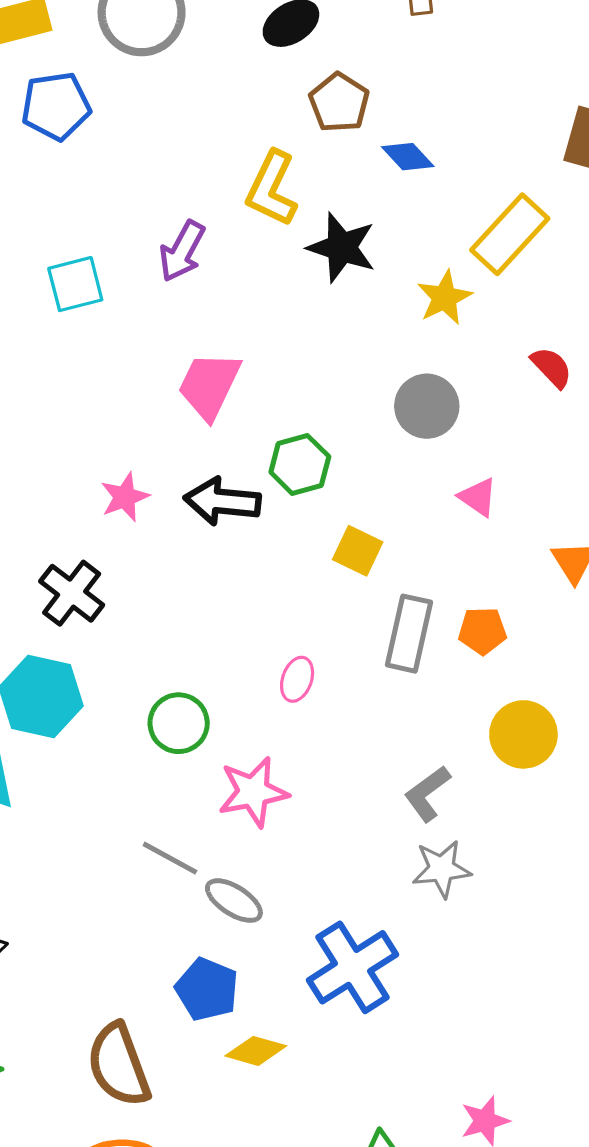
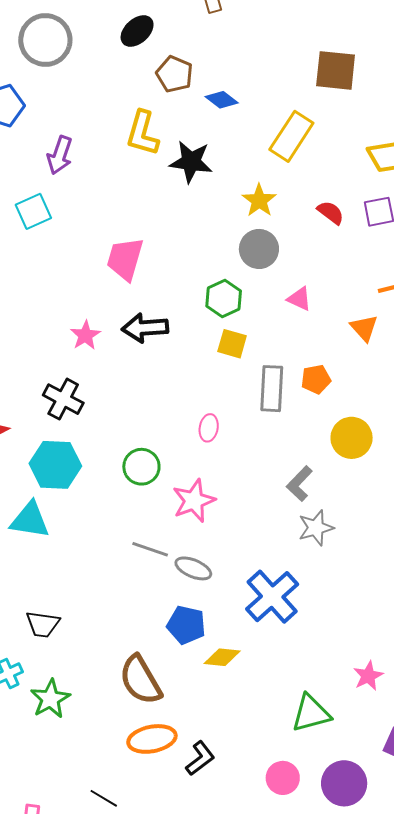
purple arrow: (182, 251) -> (60, 155), moved
yellow star: (444, 298) -> (259, 200), moved
green hexagon: (300, 464) -> (224, 298), moved

